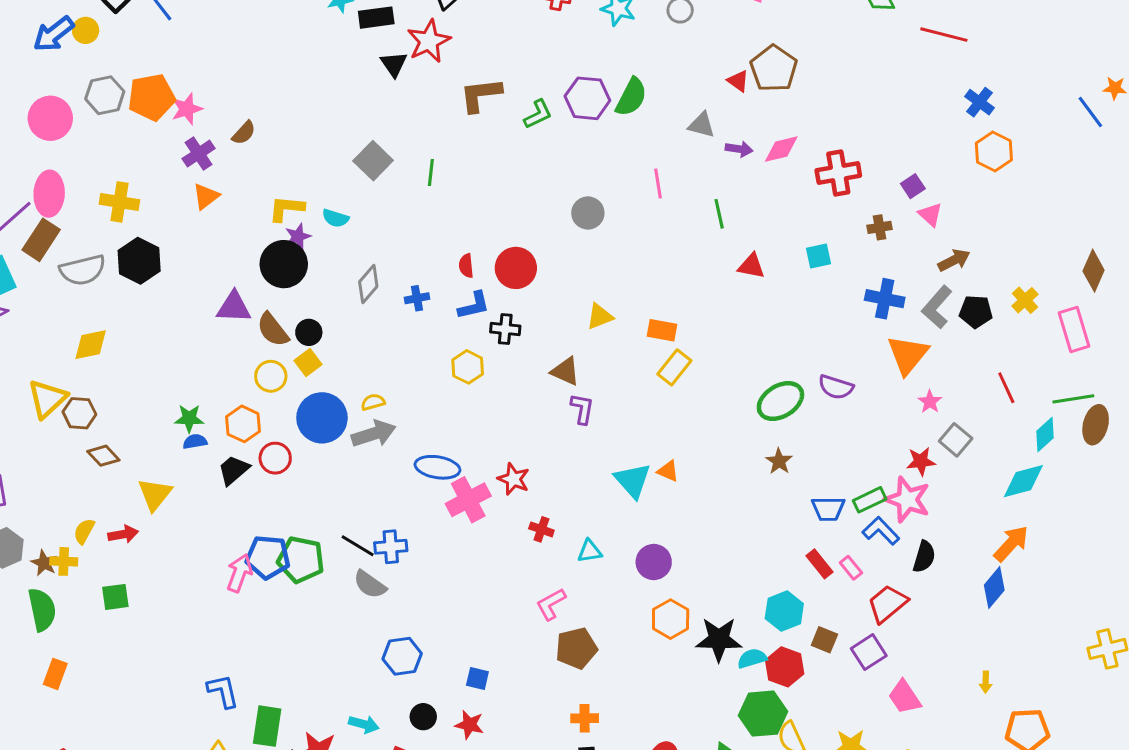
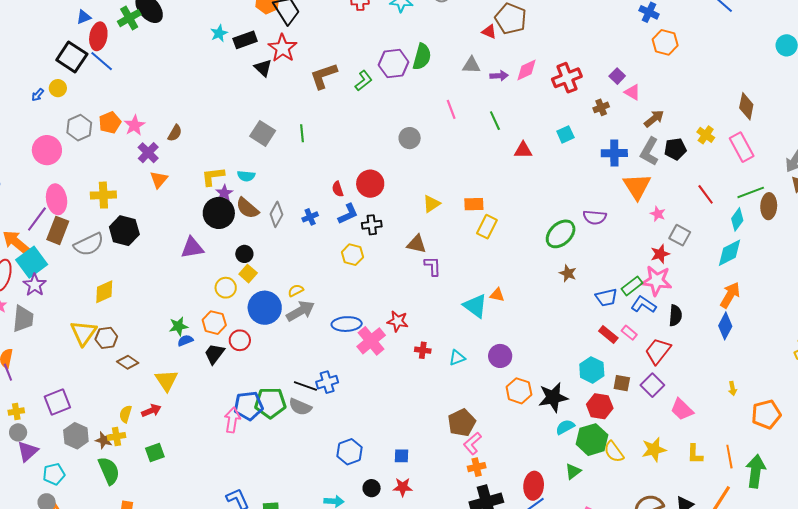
blue arrow: (54, 34) -> (38, 95), size x0.5
orange pentagon: (151, 97) -> (110, 123), size x0.7
brown semicircle: (273, 330) -> (247, 208), moved
gray semicircle: (370, 584) -> (300, 407), moved
pink L-shape: (551, 604) -> (472, 443), moved
cyan semicircle: (752, 658) -> (565, 427), moved

